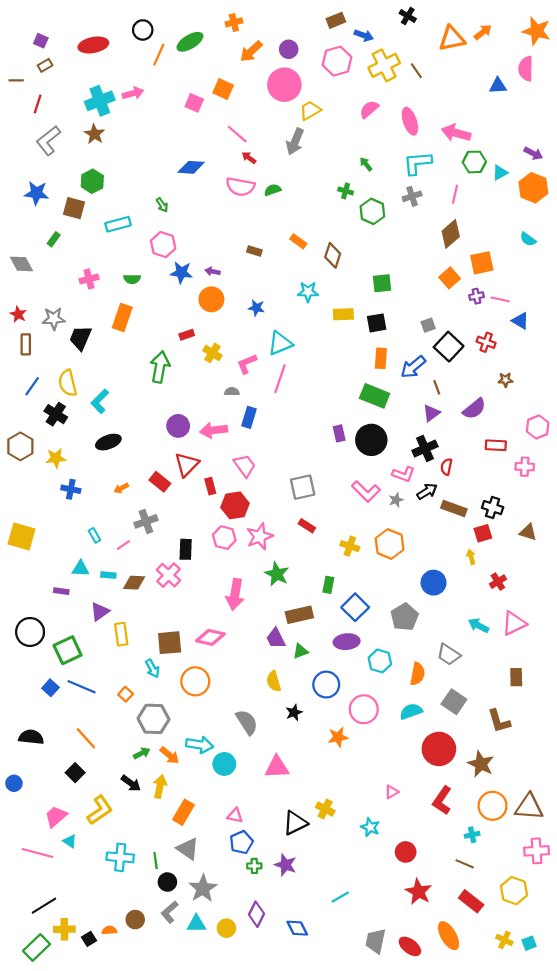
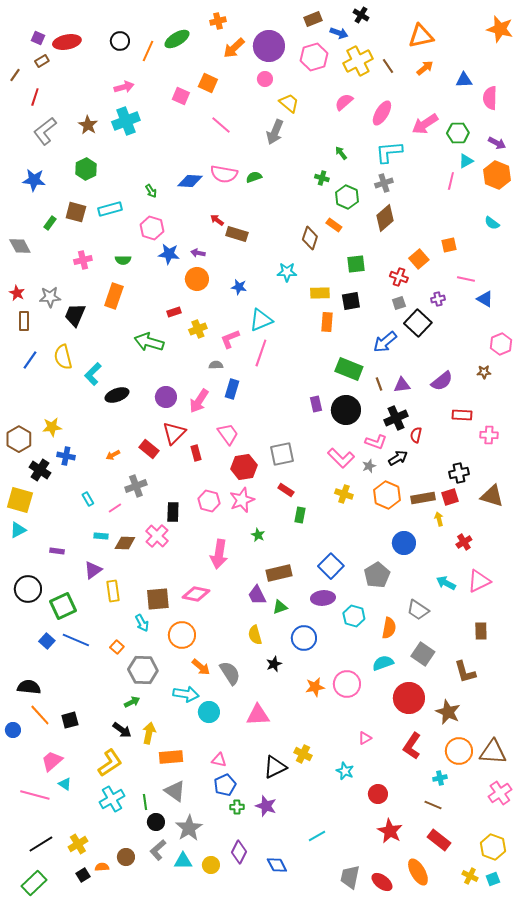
black cross: (408, 16) -> (361, 15), moved
black circle: (143, 30) -> (120, 41), moved
orange arrow: (483, 32) -> (425, 68), moved
red ellipse: (93, 45) -> (67, 42), moved
purple circle: (289, 49) -> (269, 46), size x1.8
pink semicircle: (526, 69) -> (490, 98), moved
brown line: (16, 80) -> (15, 75), turned -56
pink circle: (284, 85) -> (265, 79), size x0.5
cyan cross: (100, 101) -> (126, 121), moved
yellow trapezoid: (310, 110) -> (289, 103), turned 70
pink ellipse: (410, 121) -> (382, 113), turned 50
pink arrow: (456, 133) -> (425, 124), turned -48
red arrow: (249, 158) -> (217, 220), moved
green hexagon: (474, 162) -> (458, 133), moved
blue diamond: (191, 167) -> (190, 181), moved
pink line: (455, 194) -> (451, 181), moved
brown square: (74, 208) -> (76, 212), moved
brown diamond: (451, 234) -> (385, 218), moved
orange rectangle: (298, 241) -> (334, 225), moved
brown rectangle: (254, 251) -> (237, 234), size x1.5
orange square: (482, 263) -> (449, 245), size x0.7
purple cross: (476, 296) -> (438, 299), moved
red cross: (486, 342) -> (399, 277), moved
yellow cross: (212, 353) -> (198, 329), turned 36
orange rectangle: (381, 358) -> (327, 322), moved
green arrow: (160, 367) -> (149, 342), turned -84
brown star: (505, 380) -> (484, 372), moved
brown line: (437, 387) -> (379, 384), moved
purple triangle: (431, 413) -> (402, 385), turned 30
black cross: (56, 414) -> (40, 470), moved
pink hexagon: (538, 427) -> (501, 344), moved
pink arrow: (214, 430) -> (199, 401), turned -50
black ellipse: (108, 442) -> (117, 395), moved
brown hexagon: (20, 446) -> (19, 439), moved
red hexagon: (235, 505) -> (244, 467), moved
black cross: (493, 507) -> (459, 473), turned -30
brown rectangle: (454, 509) -> (423, 498), moved, turned -30
brown triangle: (528, 532) -> (492, 496), size x1.4
orange hexagon: (390, 544) -> (387, 495), moved
yellow cross: (350, 546) -> (344, 494), moved
cyan triangle: (80, 569) -> (18, 530), moved, turned -30
green star: (277, 574) -> (258, 535), size x0.6
green rectangle: (328, 585) -> (300, 515), moved
pink circle: (364, 709) -> (347, 684), moved
orange line: (86, 738) -> (40, 715), moved
orange arrow: (170, 755) -> (201, 667), moved
black square: (75, 773) -> (70, 720), turned 30
yellow L-shape: (100, 810) -> (110, 763), moved
orange rectangle: (183, 812) -> (171, 757), turned 55
pink cross: (537, 851) -> (500, 793), turned -30
cyan cross: (120, 857) -> (112, 799), turned -35
yellow hexagon: (514, 891) -> (493, 847), moved
yellow cross: (64, 929) -> (78, 844), moved, turned -30

